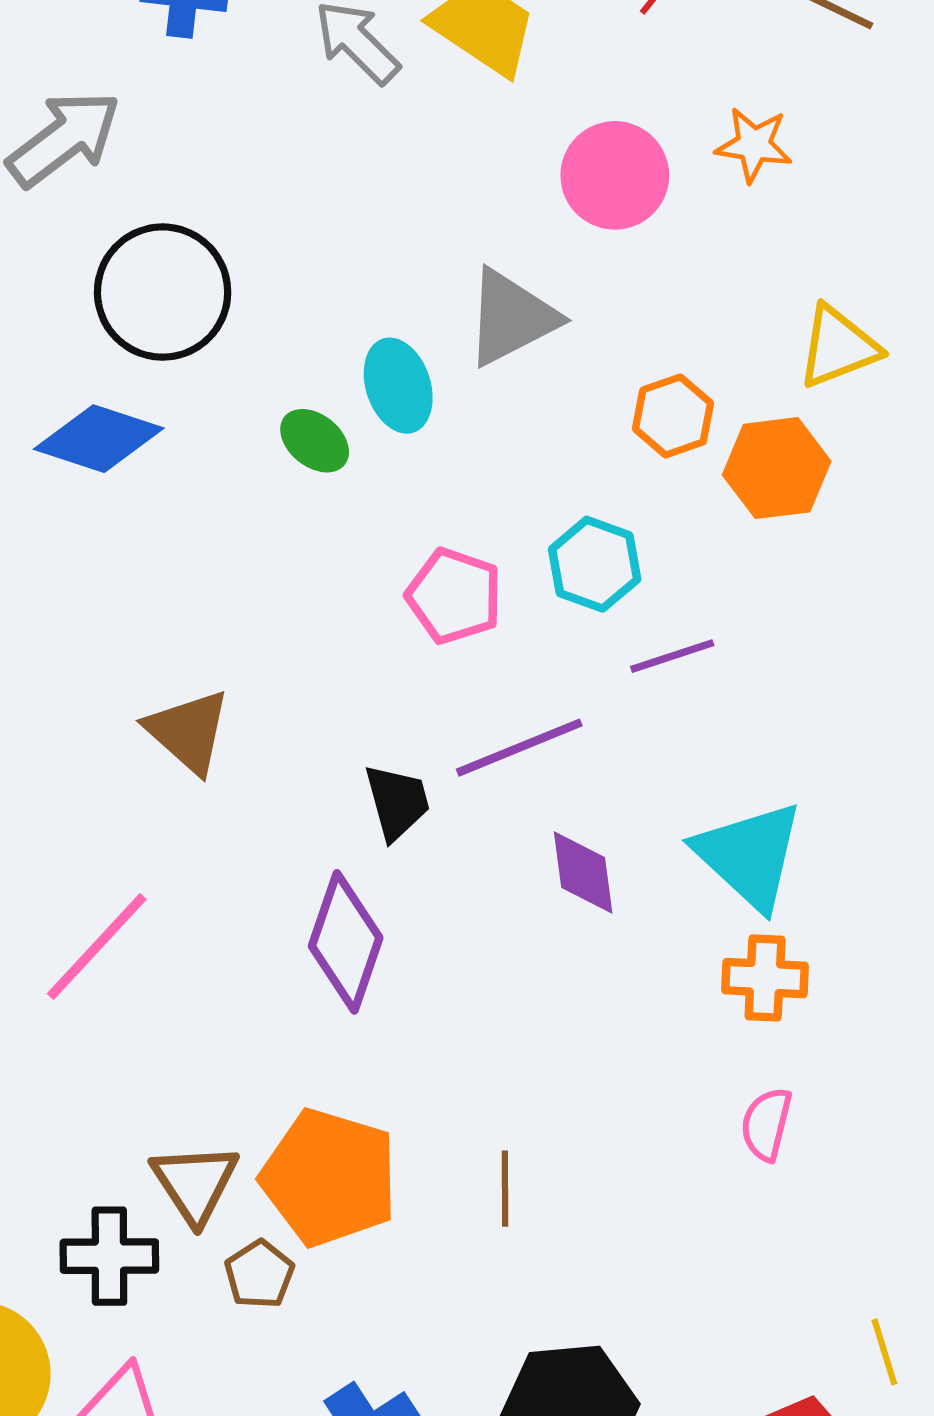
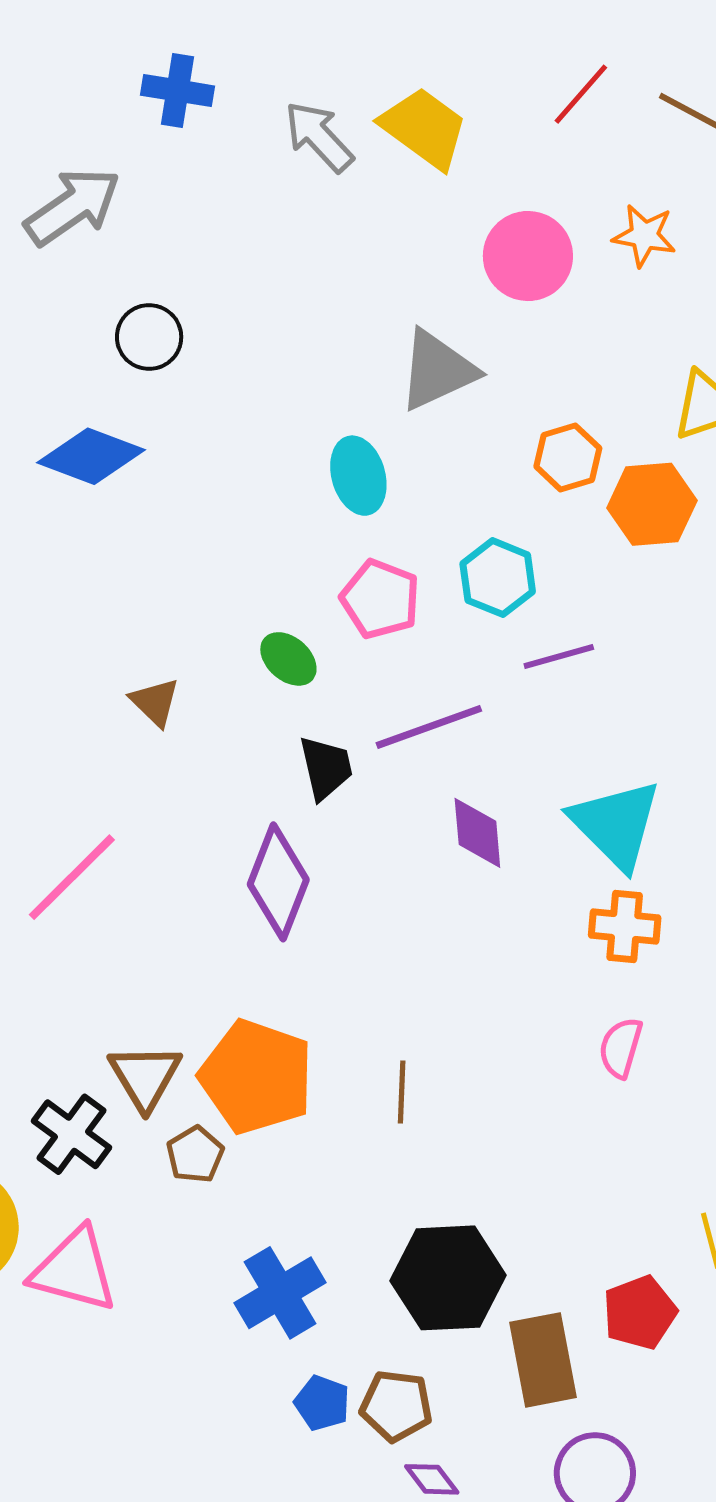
black circle: (163, 292) -> (149, 337), size x0.6
cyan ellipse: (398, 386) -> (358, 476), moved
green ellipse: (315, 441) -> (288, 659), moved
brown triangle: (188, 731) -> (155, 702), size x0.7
black cross: (109, 1256) -> (71, 1134), turned 34

